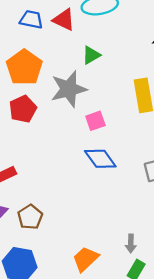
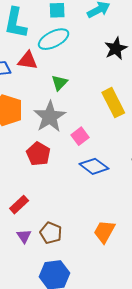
red pentagon: (23, 109) -> (38, 154), moved
orange trapezoid: (86, 259) -> (104, 232), moved

